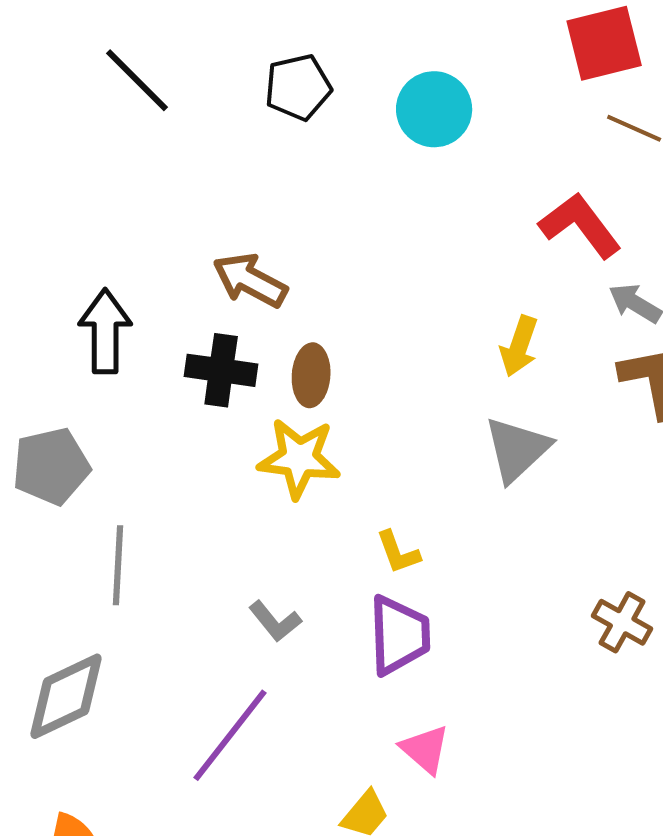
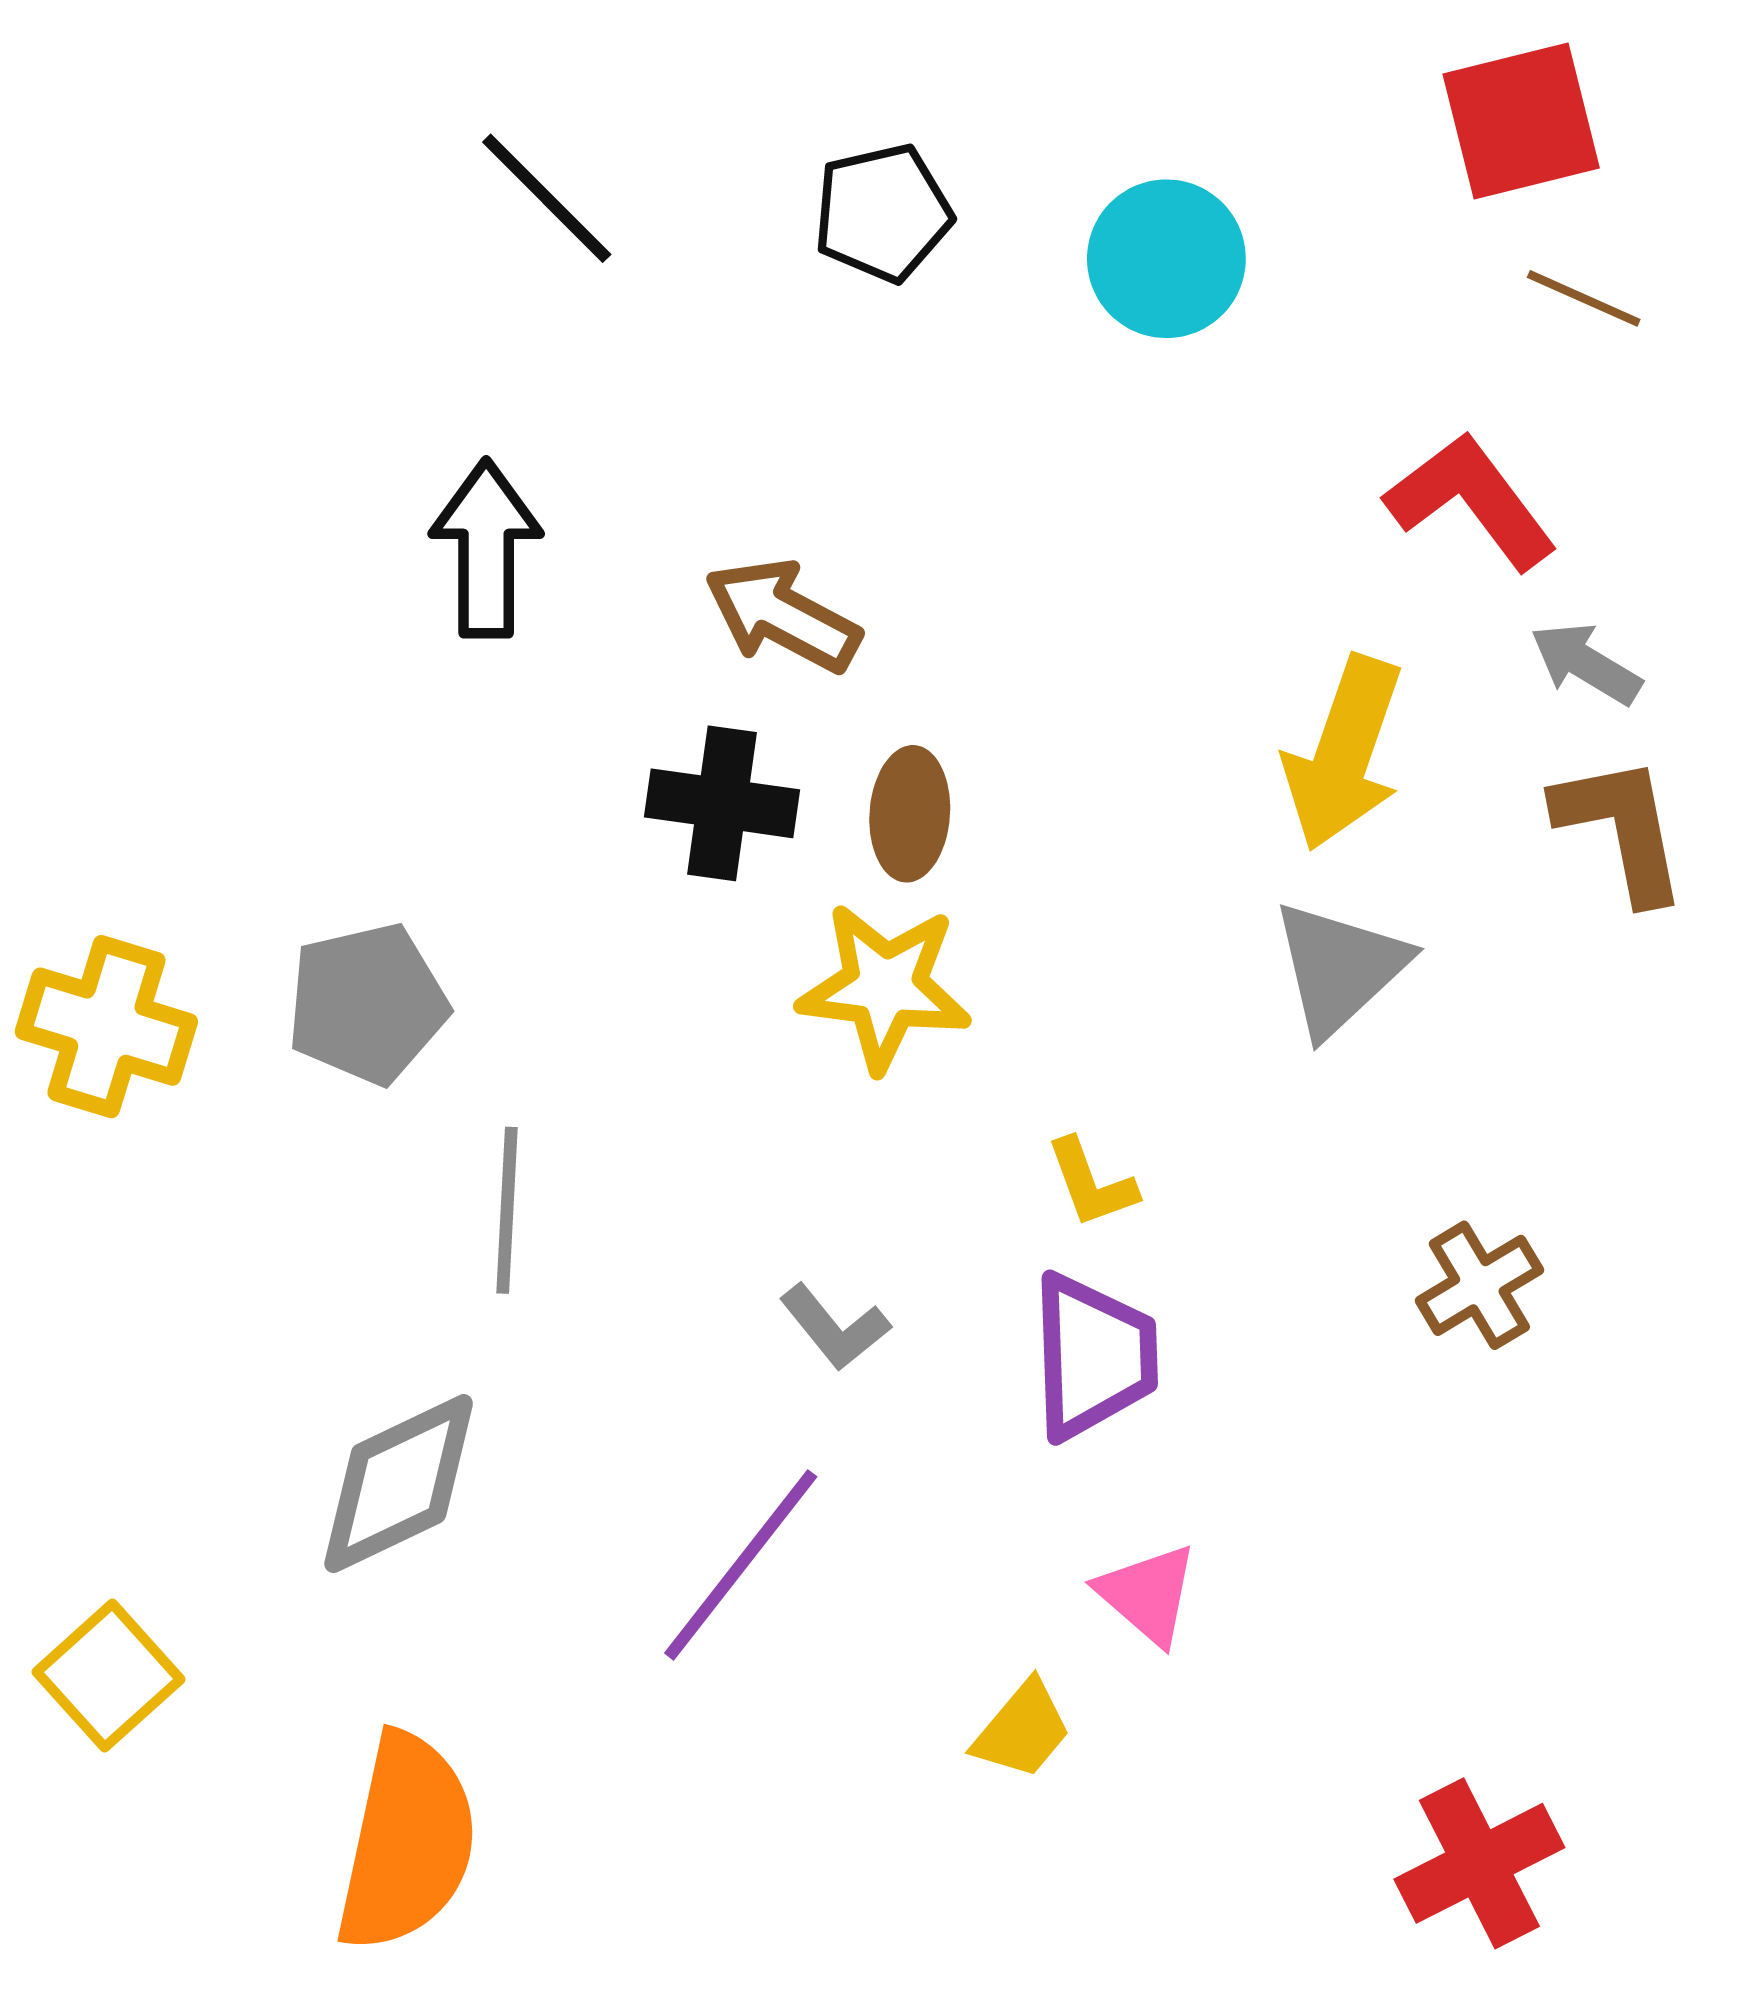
black arrow: (105, 331) -> (486, 549), moved
yellow arrow: (519, 346) -> (1344, 753), size x1.5
brown cross: (622, 622) -> (1479, 1285), moved, turned 30

